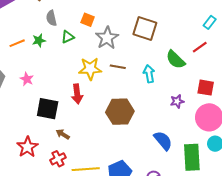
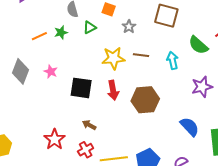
gray star: (107, 38) -> (129, 27), size x0.6
red arrow: (77, 94) -> (113, 90), moved
purple star: (177, 101) -> (202, 87), size x1.5
black square: (48, 109) -> (81, 88), moved

